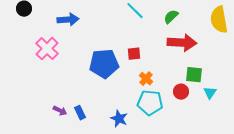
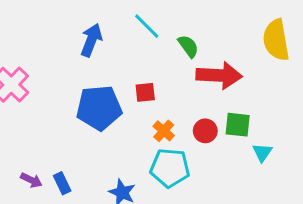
green semicircle: (171, 17) -> (188, 46), moved, turned 98
blue arrow: (68, 20) -> (91, 40), moved, turned -65
red circle: (181, 92) -> (205, 131), moved

